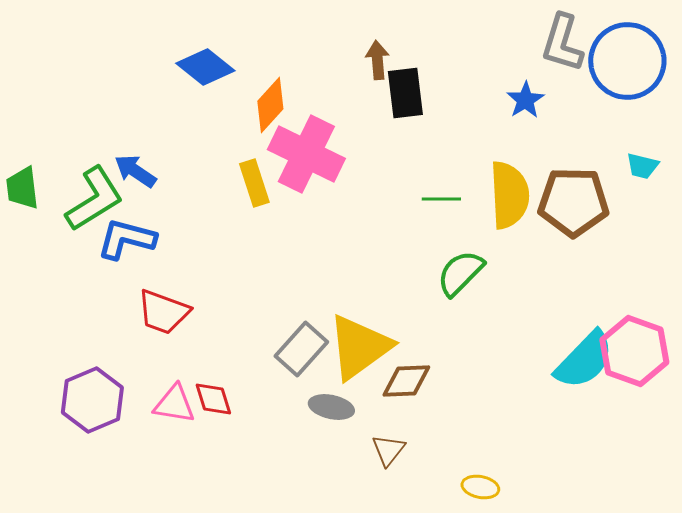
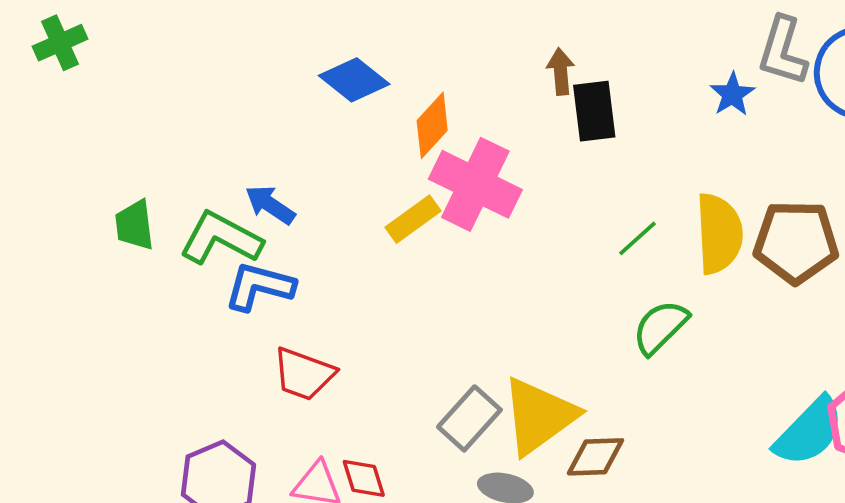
blue star: (525, 100) -> (732, 94), moved
yellow rectangle: (254, 183) -> (413, 219), turned 72
green L-shape: (94, 199) -> (221, 238), turned -120
green line: (441, 199) -> (637, 238), turned -42

